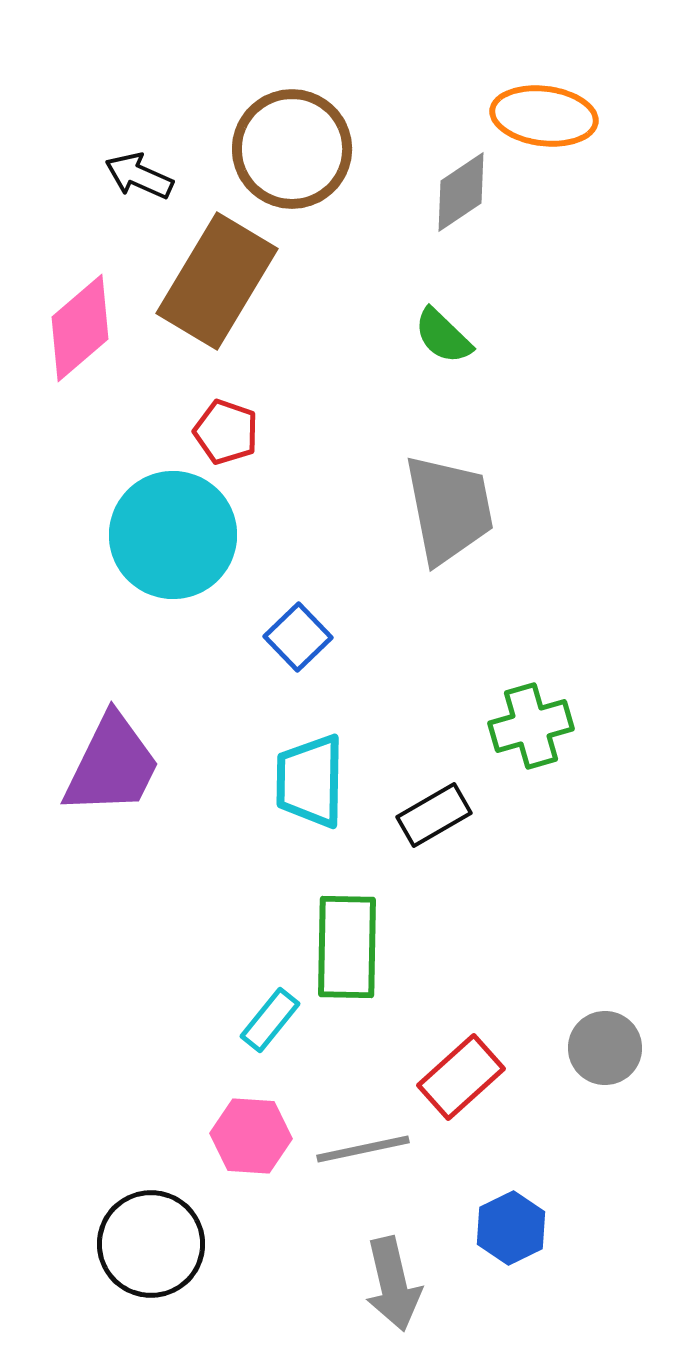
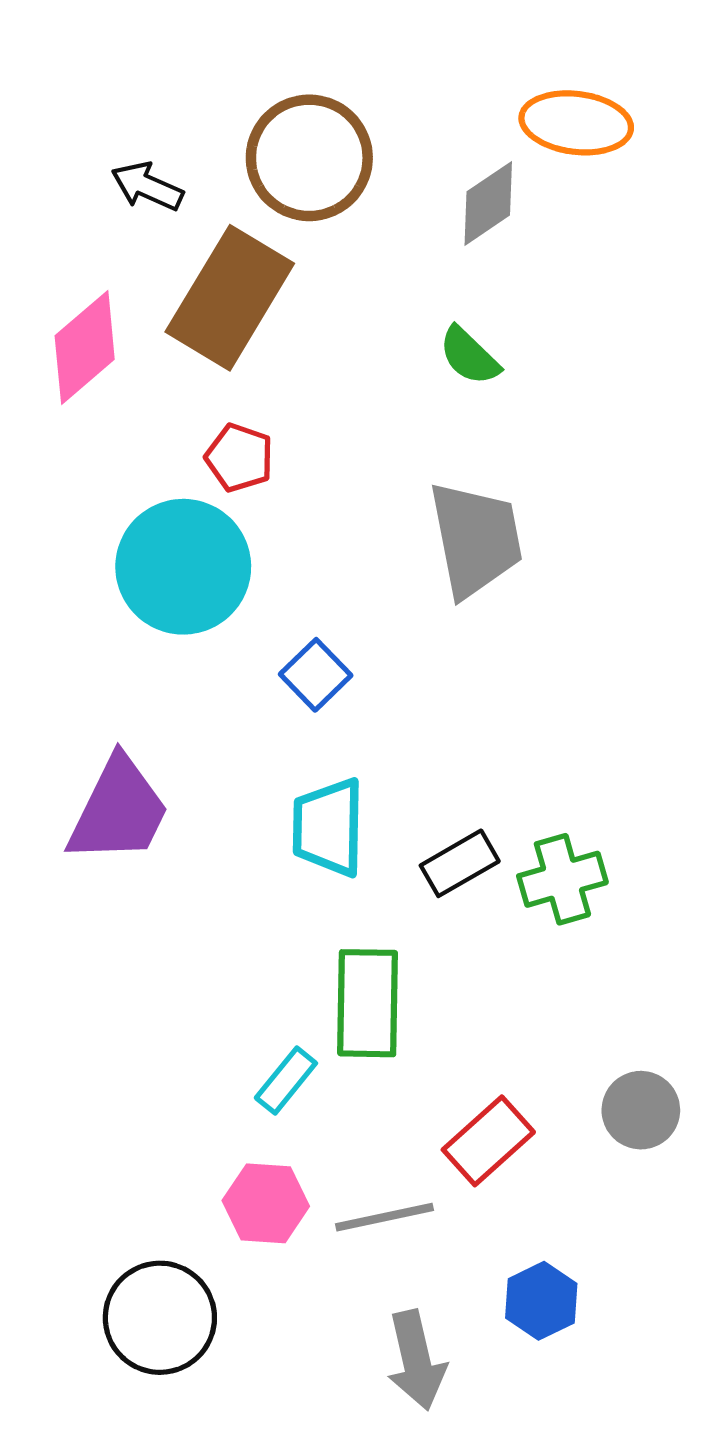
green cross: (531, 726) -> (562, 879), moved

